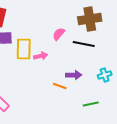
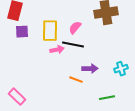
black line: (84, 44) -> (73, 45), moved
yellow rectangle: (24, 49) -> (50, 31), moved

